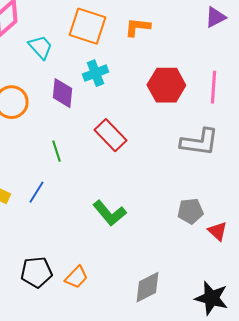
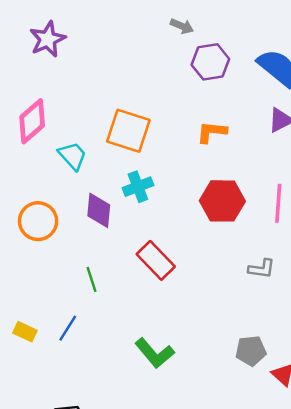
orange L-shape: (137, 27) -> (212, 132), moved
gray L-shape: (199, 142) -> (262, 269), size x0.6

